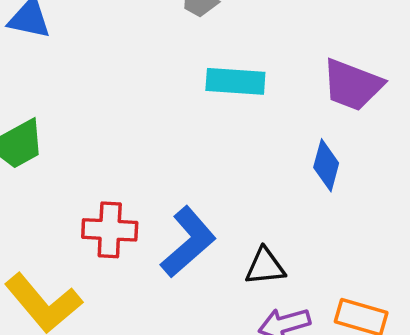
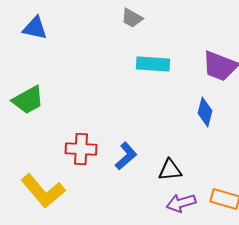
blue L-shape: (188, 242) -> (126, 156), size x0.7

